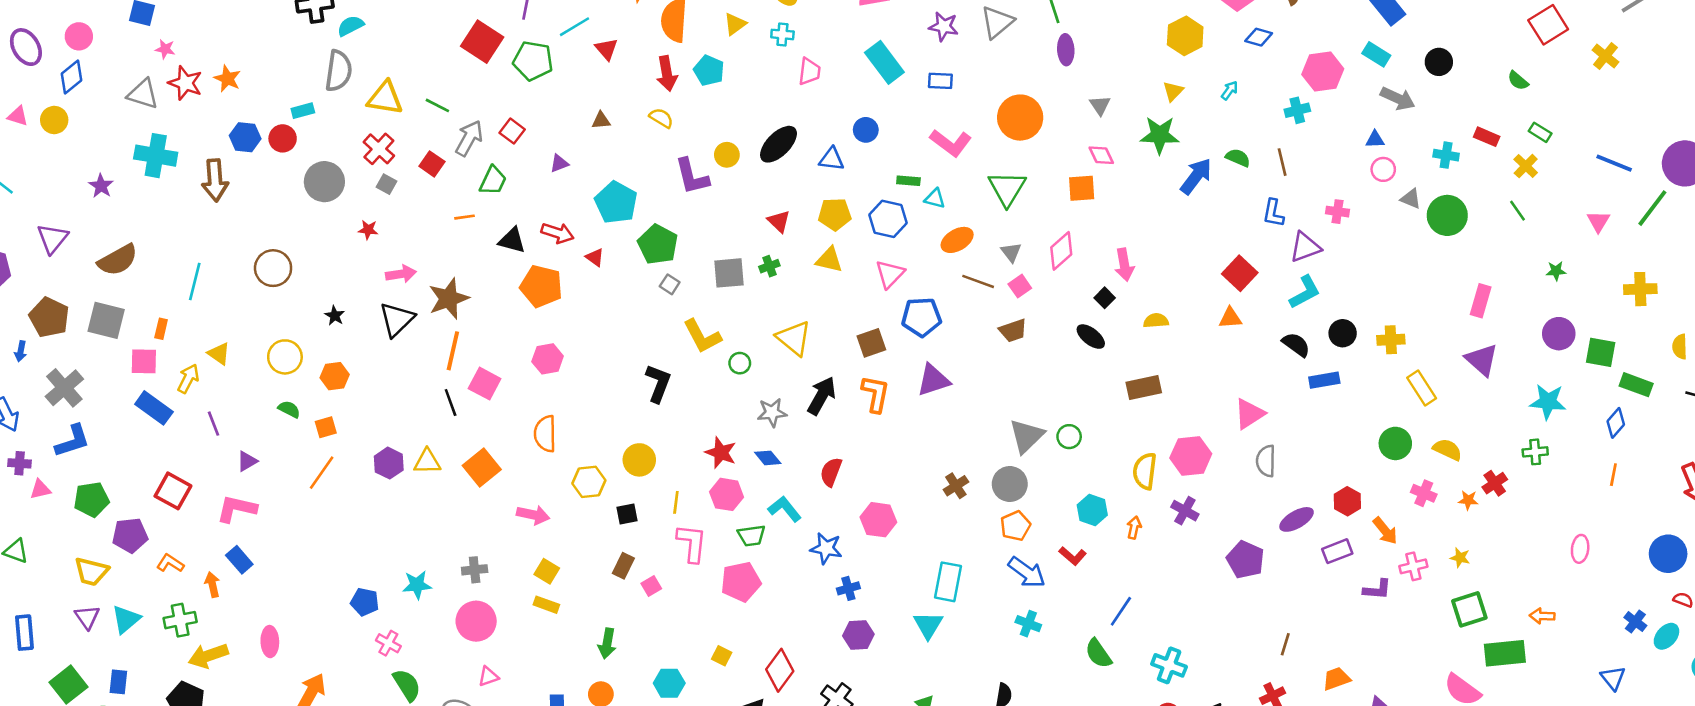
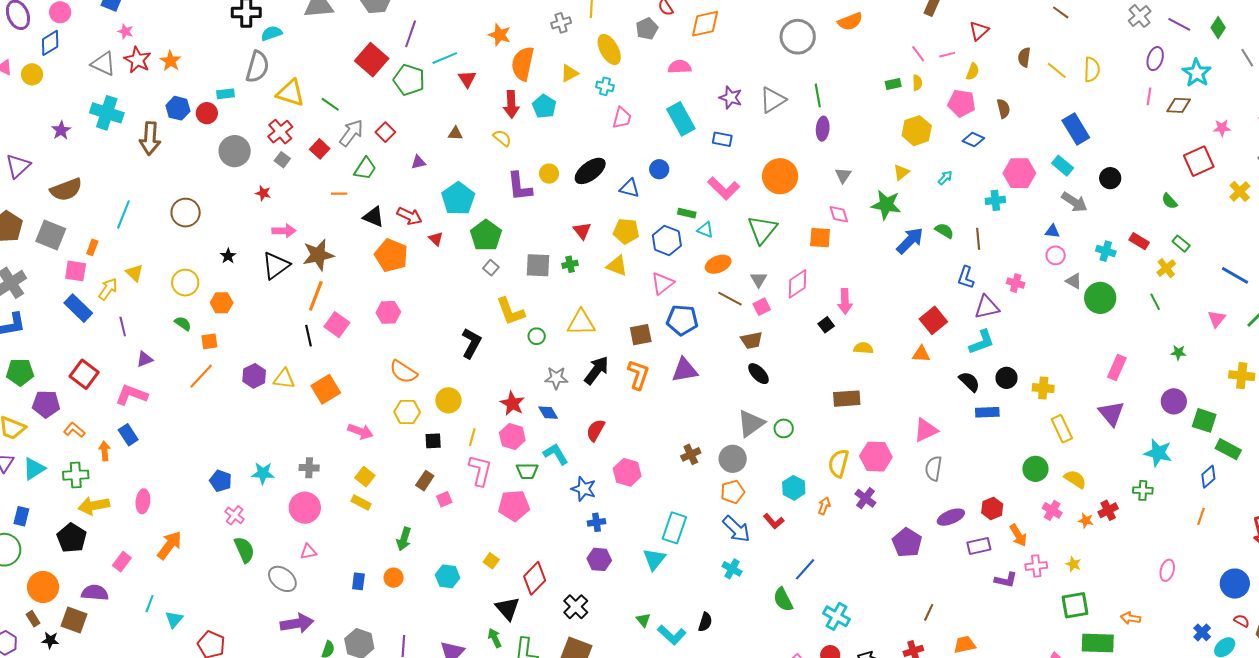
black ellipse: (1091, 337) -> (759, 374), moved
yellow triangle: (794, 338) -> (581, 323), turned -48
orange semicircle: (545, 434) -> (403, 372), moved, turned -64

